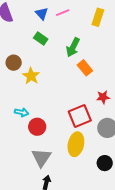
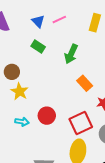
orange rectangle: (85, 68) -> (85, 83), moved
yellow star: (31, 76) -> (20, 91), moved
red circle: (37, 127) -> (47, 116), moved

